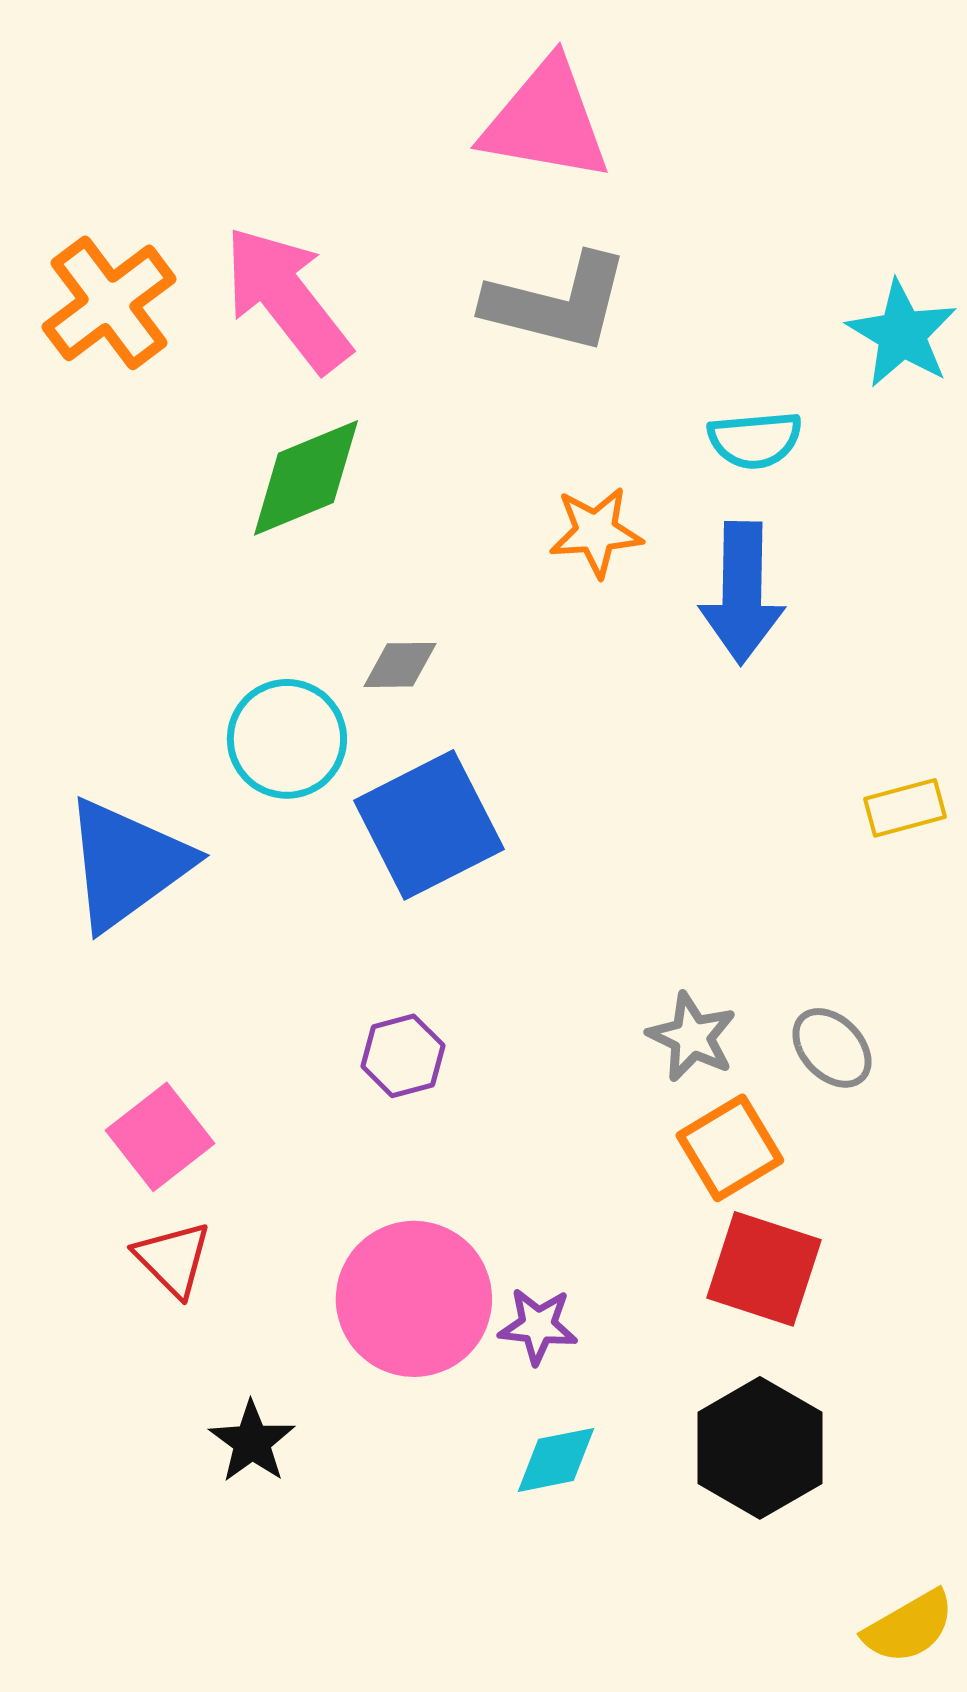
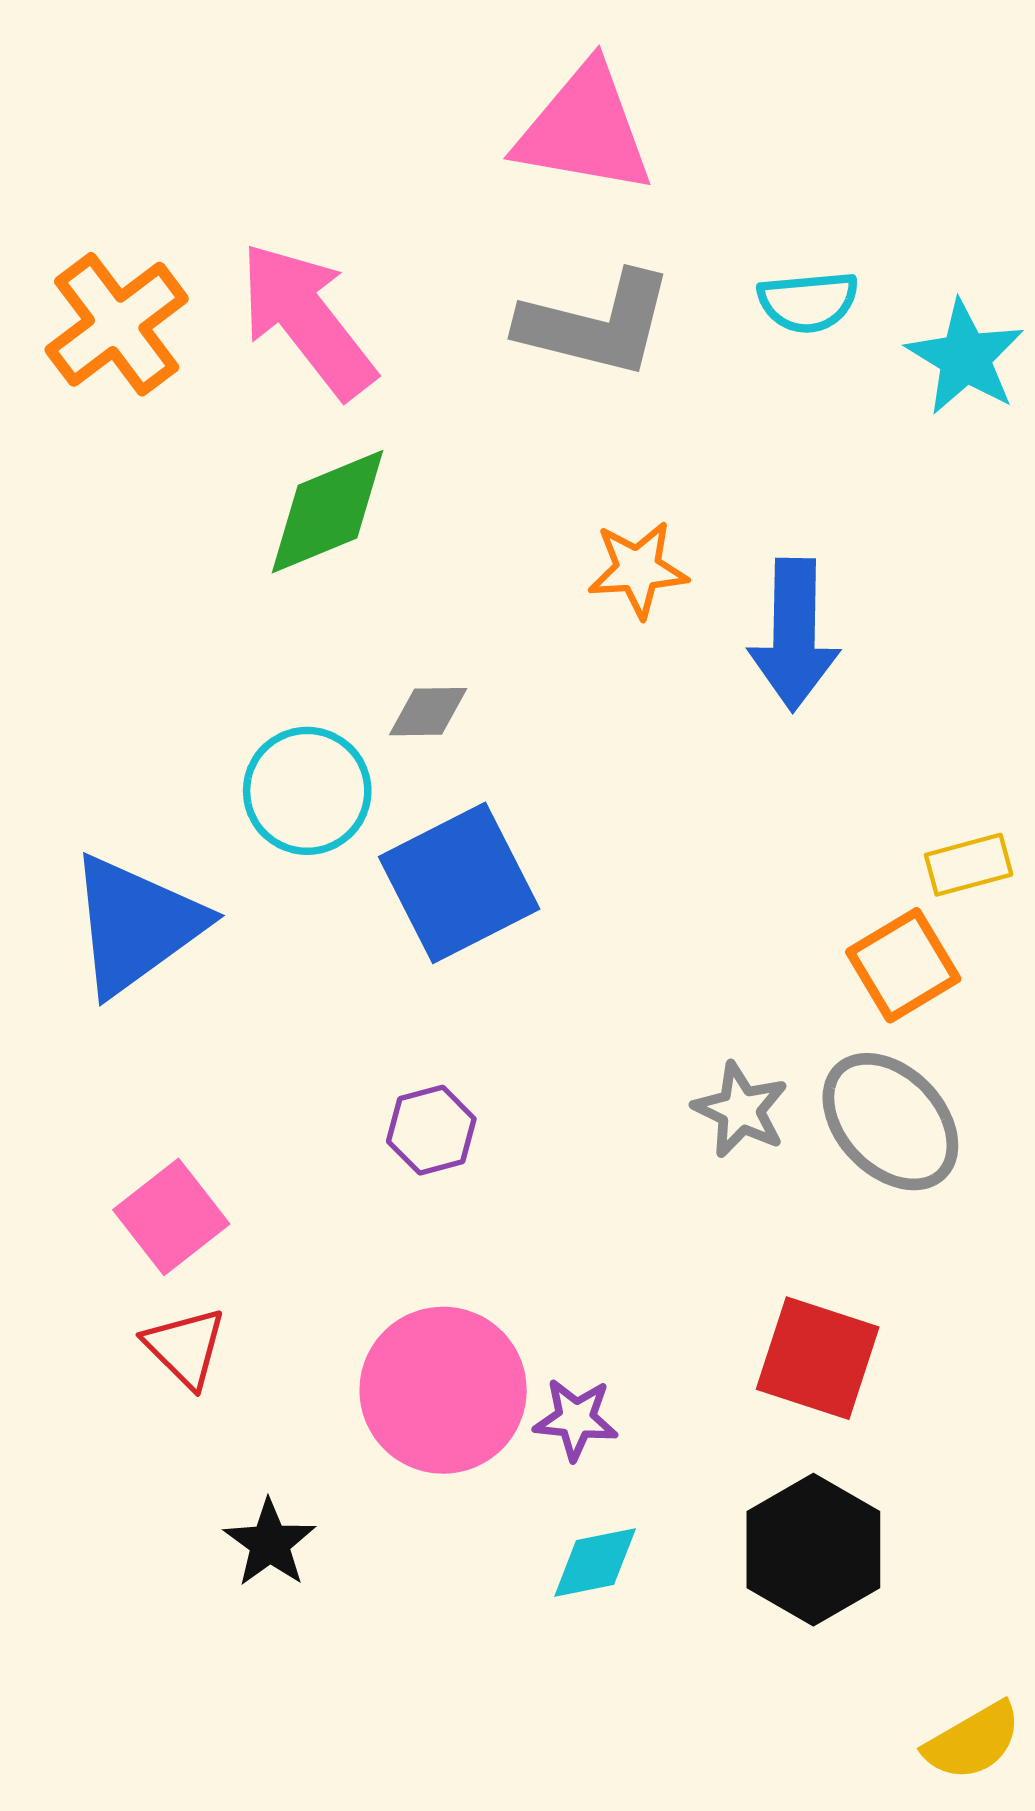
cyan semicircle: (755, 440) -> (808, 302), moved
gray ellipse: (832, 1048) -> (890, 1122), size x1.6
orange square: (730, 1148) -> (903, 965), moved

